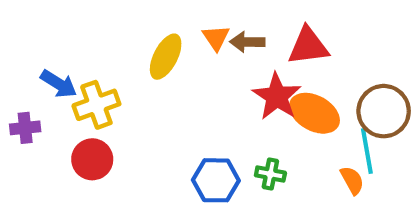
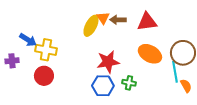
yellow ellipse: (166, 57) -> (91, 26), moved
red star: (277, 96) -> (108, 62), moved, turned 30
yellow cross: (96, 105) -> (46, 50), turned 30
orange semicircle: (352, 180) -> (186, 86), moved

